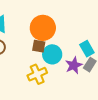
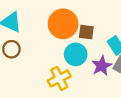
brown square: (39, 46) -> (86, 32), moved

